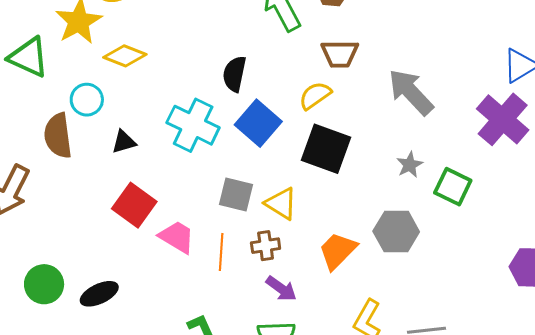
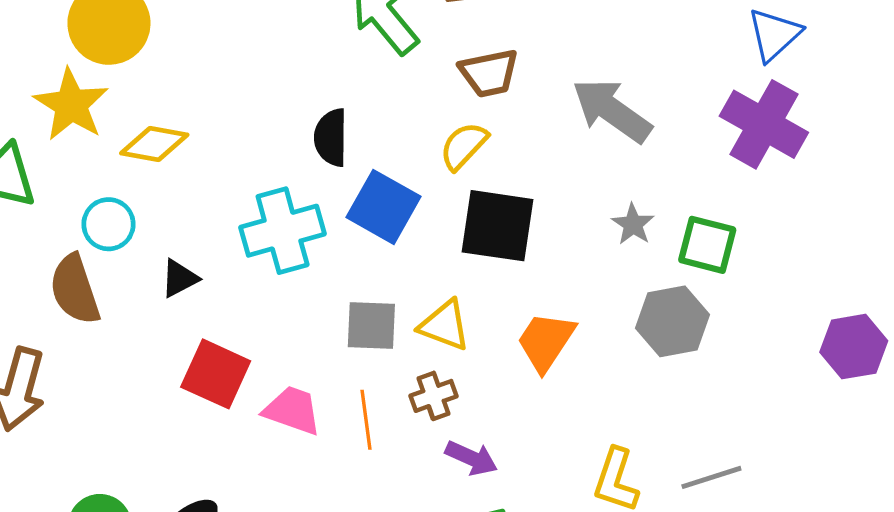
cyan cross: (193, 125) -> (283, 231), turned -30
gray hexagon: (396, 231) -> (672, 321), moved
orange trapezoid: (338, 251) -> (546, 341), moved

